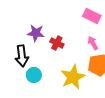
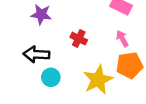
purple star: (36, 33) -> (41, 14), moved
black arrow: (22, 56) -> (36, 54), turned 100

